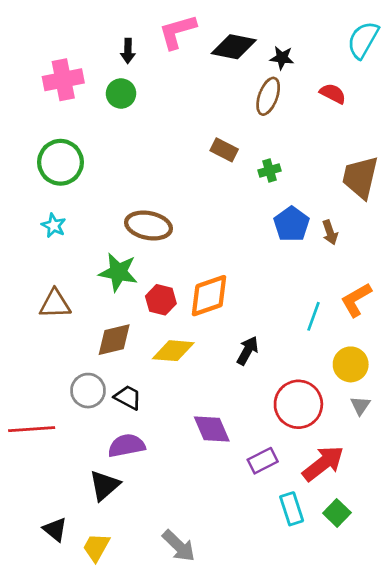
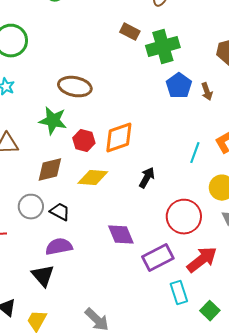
green cross: (270, 171) -> (163, 47), size x2.0
purple rectangle: (263, 461) -> (158, 258), size x1.4
black triangle: (105, 485) -> (43, 276), turned -30
green square: (337, 513) -> (210, 311), moved

